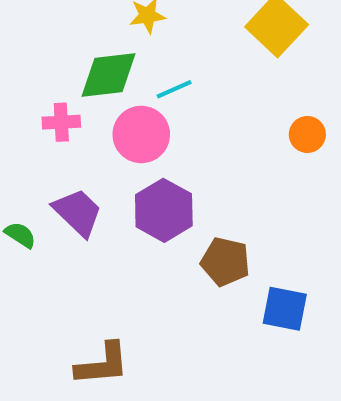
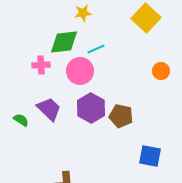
brown pentagon: (225, 262) -> (121, 116), moved

